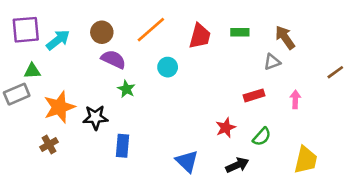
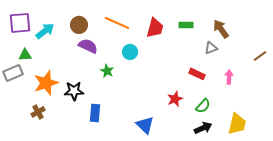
orange line: (151, 30) -> (117, 23), turned 65
green star: (126, 89) -> (107, 71), moved
red rectangle: (254, 95) -> (197, 74), turned 42
black arrow: (237, 165) -> (203, 128), moved

